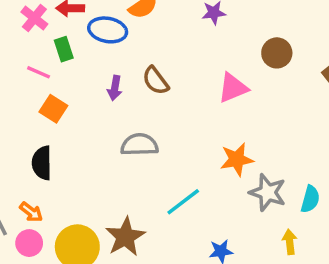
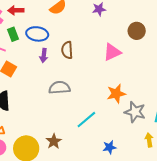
blue ellipse: (108, 30) -> (37, 34), moved
brown semicircle: (156, 81) -> (67, 50), turned 36
brown star: (125, 237) -> (54, 141), size x0.7

